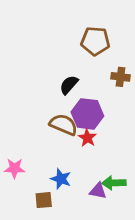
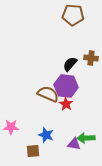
brown pentagon: (95, 41) -> (73, 15), moved
black semicircle: (69, 85) -> (70, 64), moved

